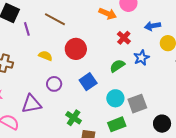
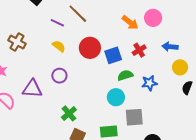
purple line: (27, 29) -> (57, 23), moved, turned -64
blue star: (141, 58) -> (149, 83), moved
blue square: (88, 82) -> (113, 55), moved
cyan circle: (115, 98) -> (116, 97), moved

